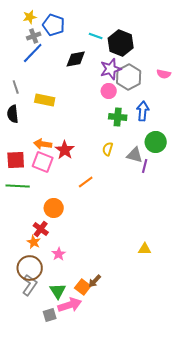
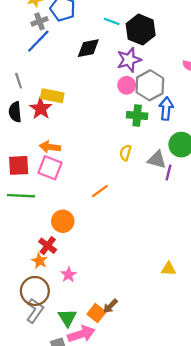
gray hexagon: (129, 77) -> (150, 85), moved
red star: (65, 150) -> (41, 109), moved

